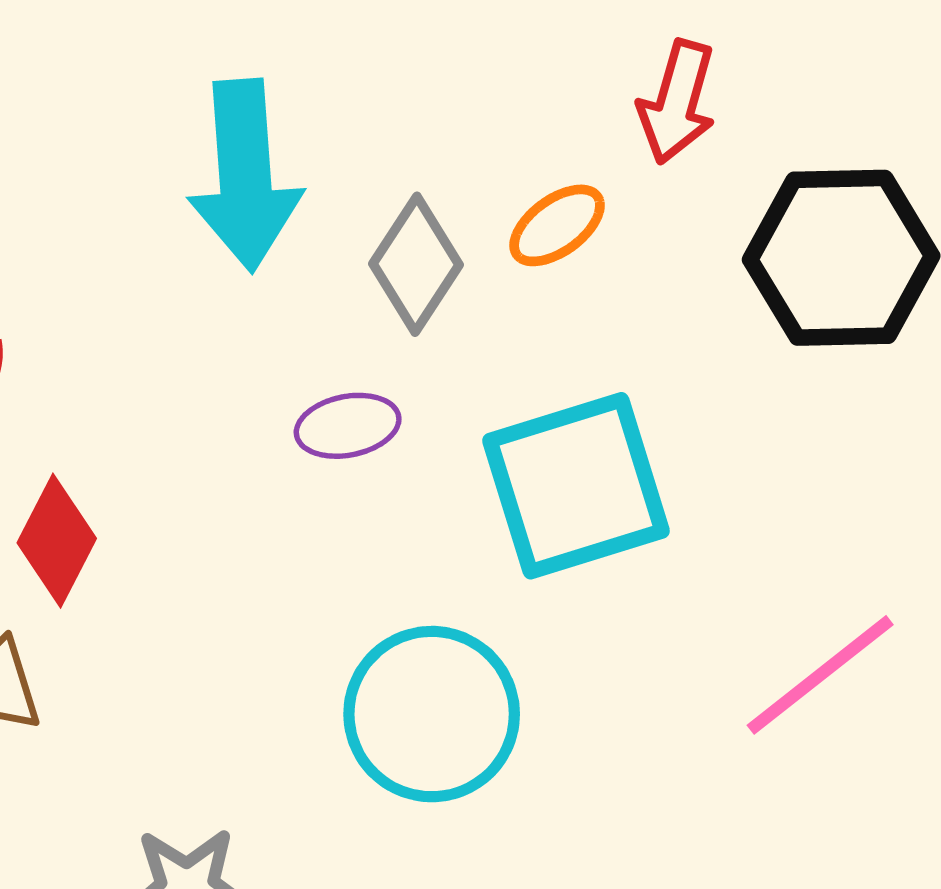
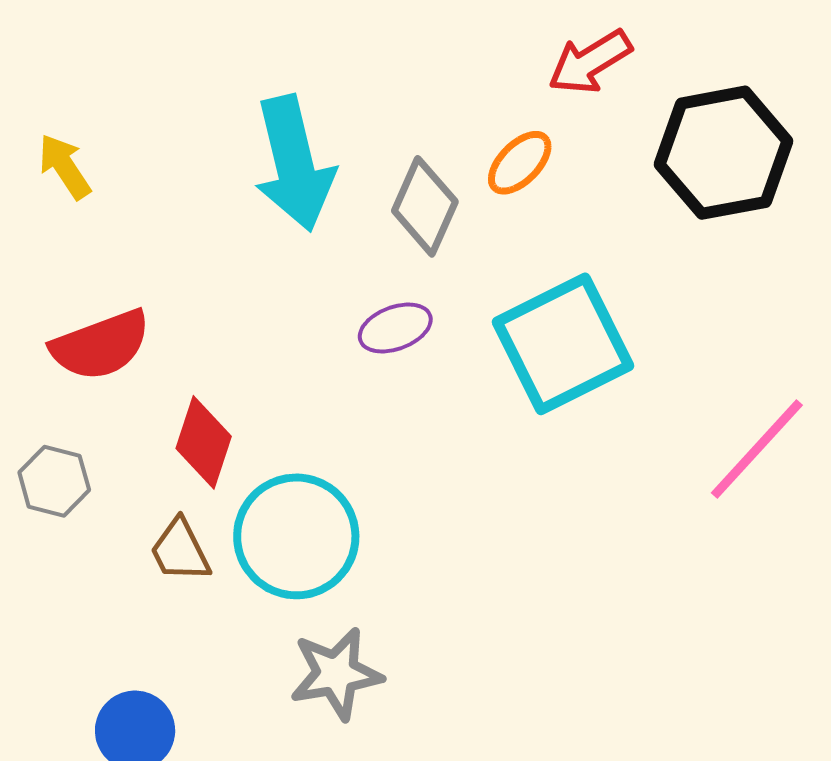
red arrow: (677, 102) -> (590, 62), turned 52
cyan circle: (432, 714) -> (296, 536), moved

